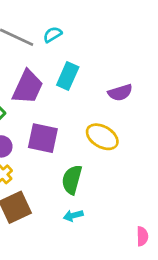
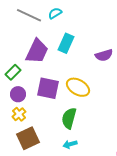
yellow ellipse: (102, 137) -> (78, 87), moved

